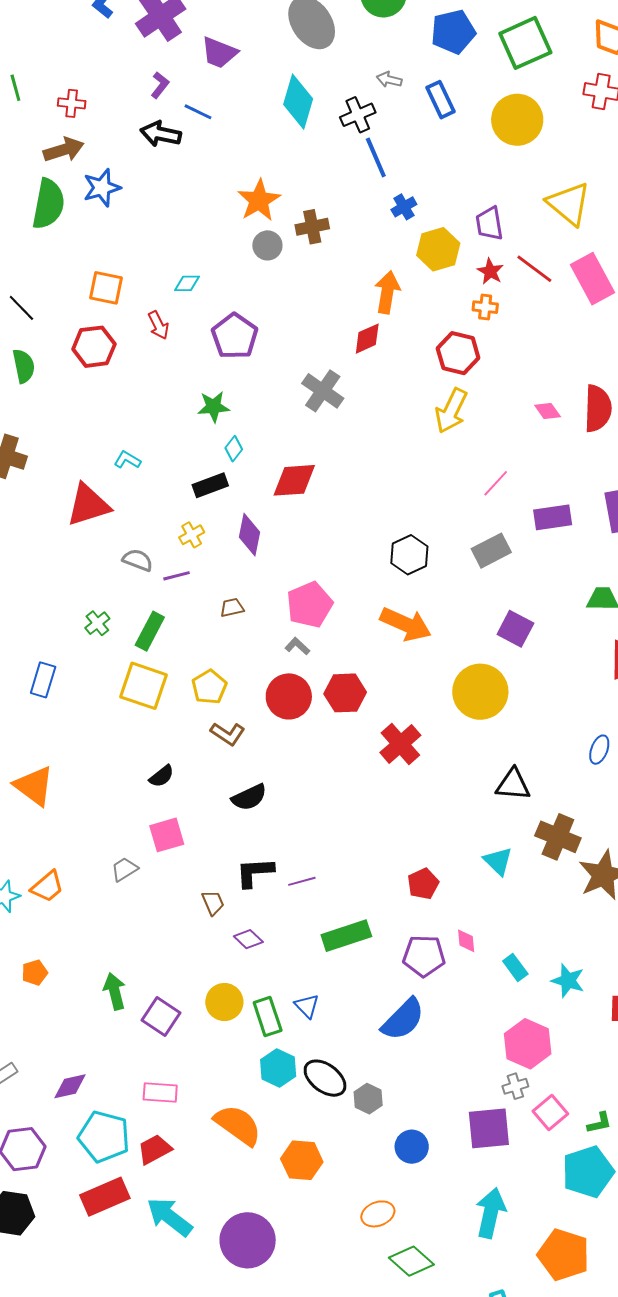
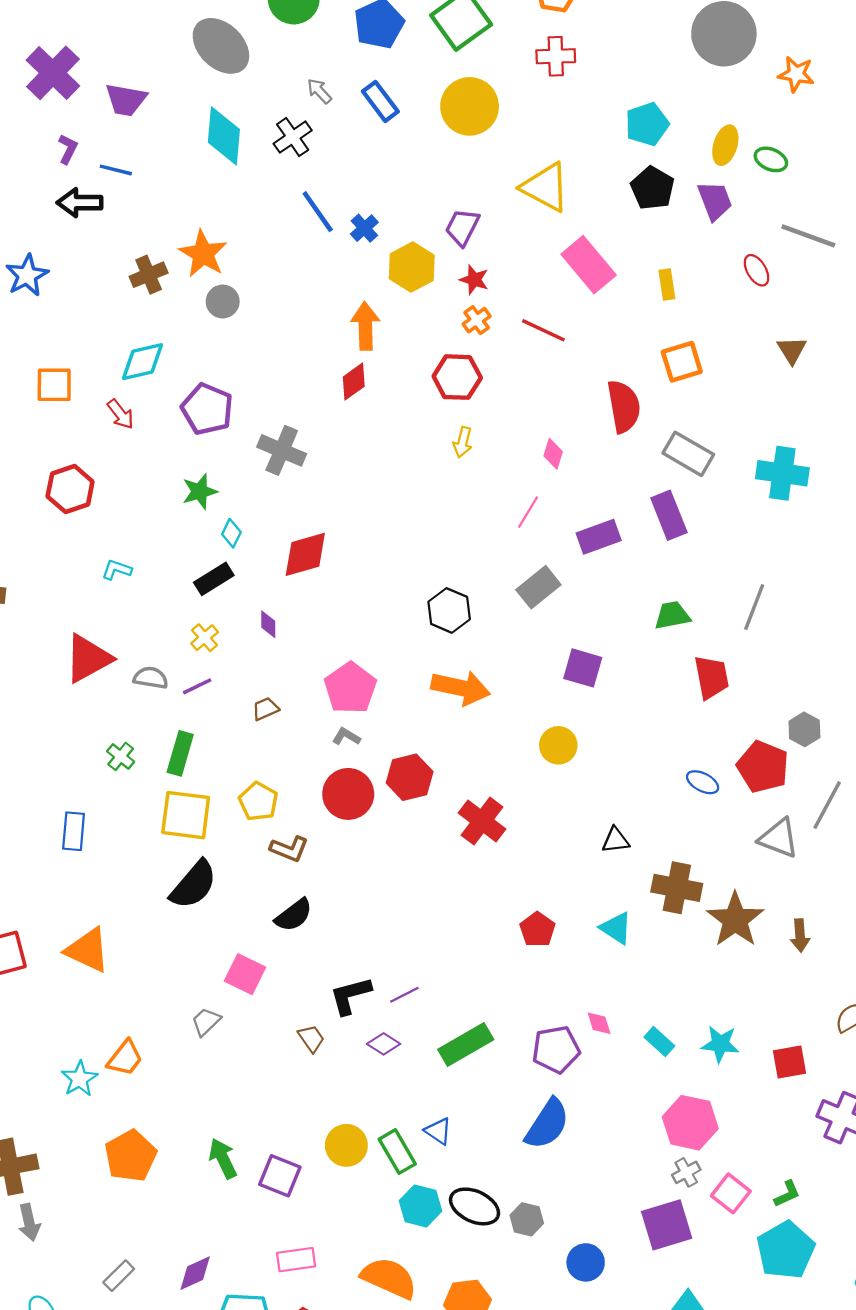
gray arrow: (389, 80) -> (319, 91), turned 45
blue line: (376, 157) -> (318, 212), moved
purple trapezoid: (489, 224) -> (462, 227), turned 48
brown cross: (312, 227) -> (149, 275), moved
red line: (534, 269) -> (543, 330), moved
cyan diamond: (187, 283) -> (142, 362), size x1.6
orange cross: (485, 307) -> (477, 320), turned -30
red hexagon: (94, 347) -> (70, 489), moved
gray cross: (323, 391) -> (282, 450), moved
yellow arrow: (451, 411) -> (463, 442), size x0.6
pink diamond: (548, 411) -> (553, 454), moved, turned 64
red triangle: (88, 505) -> (88, 658), moved
purple diamond: (249, 535) -> (268, 624), size x0.6
yellow circle: (480, 692) -> (558, 745), size x0.6
blue ellipse: (599, 750) -> (703, 782), turned -72
black semicircle: (162, 776) -> (194, 885), moved, size x1.8
black triangle: (513, 785) -> (616, 840), size x0.7
black semicircle: (249, 797) -> (294, 915), moved
pink square: (167, 835) -> (245, 974), turned -36
red pentagon: (423, 884) -> (537, 930), moved
purple diamond: (248, 939) -> (384, 1044), moved
orange pentagon: (35, 973) -> (130, 1156), size x1.8

